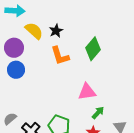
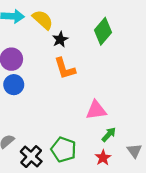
yellow semicircle: (34, 31) -> (43, 20), moved
green diamond: (93, 49) -> (103, 31), moved

